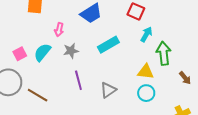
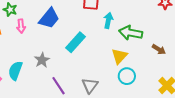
pink arrow: (59, 30) -> (21, 26), moved
green arrow: (164, 53) -> (131, 33), turned -55
yellow triangle: (146, 72) -> (119, 56), turned -36

